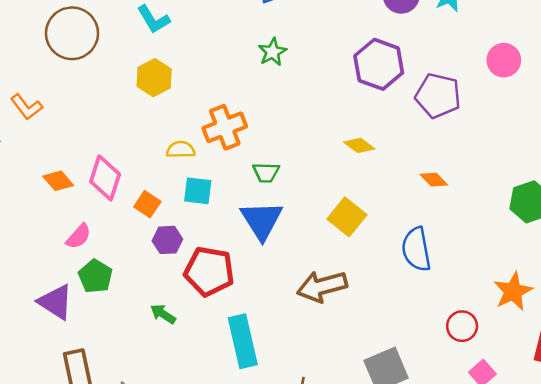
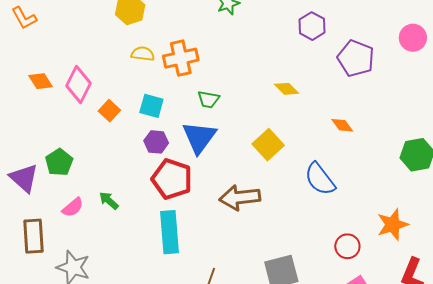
purple hexagon: (379, 64) -> (312, 26), size x0.7
yellow semicircle: (181, 150) -> (143, 54), moved
pink semicircle: (79, 236) -> (73, 207), moved
purple hexagon: (167, 240) -> (156, 142), moved
blue semicircle: (416, 249) -> (320, 179), turned -36
red pentagon: (209, 271) -> (172, 179), moved

